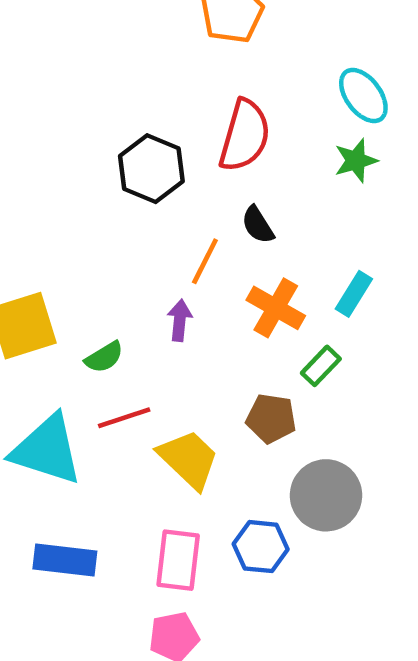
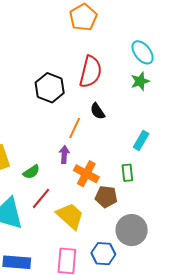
orange cross: (276, 308) -> (86, 174), moved
green rectangle: (321, 366) -> (127, 173), turned -48
red line: (124, 418) -> (41, 198), turned -30

